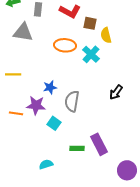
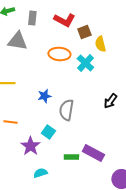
brown square: (90, 23) -> (84, 32), turned -32
purple star: (36, 105) -> (30, 146), moved, turned 30
purple rectangle: (99, 144) -> (93, 153), turned -35

